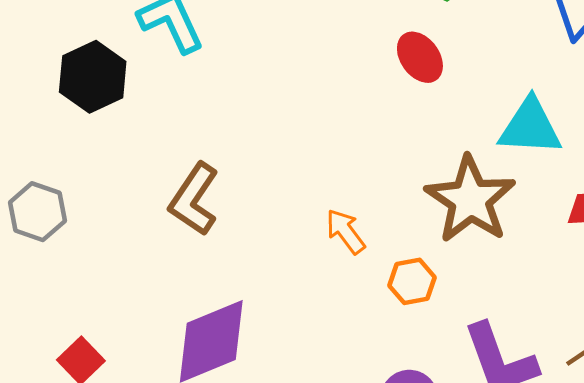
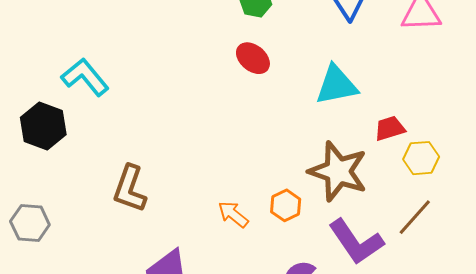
brown star: (470, 200) -> (338, 171), moved
orange arrow: (346, 231) -> (233, 214), moved

